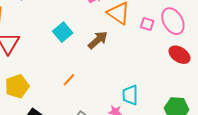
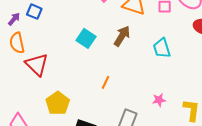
cyan trapezoid: (130, 95) -> (162, 48), moved

